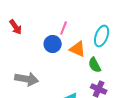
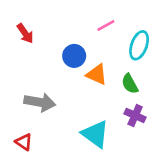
pink line: (64, 28) -> (106, 25), moved, turned 40
orange triangle: (78, 49) -> (97, 74), moved

